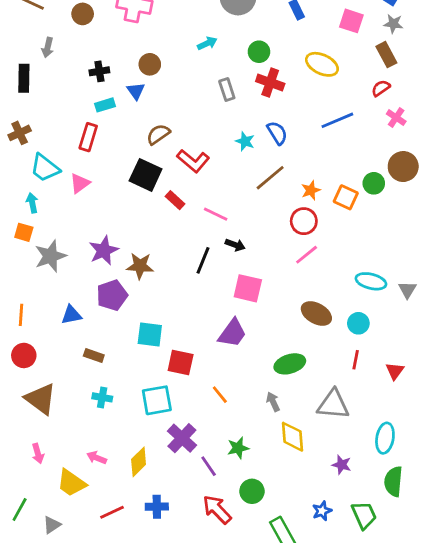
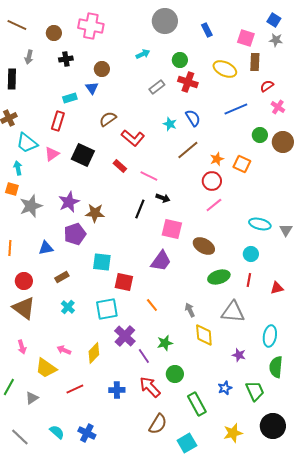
brown rectangle: (386, 55) -> (255, 62), moved, turned 30
black cross: (99, 71) -> (66, 59), moved
gray rectangle: (227, 90) -> (157, 87), turned 70
black square: (146, 175) -> (83, 155), moved
green circle: (374, 183) -> (260, 135), moved
brown ellipse: (316, 313) -> (204, 246), moved
red circle: (24, 355) -> (24, 281), moved
brown rectangle: (94, 355) -> (62, 277), turned -48
green ellipse: (290, 364) -> (219, 277), moved
red triangle: (395, 371) -> (277, 288), turned 40
cyan cross: (102, 397) -> (68, 307), turned 32
blue cross: (157, 507) -> (117, 390), moved

